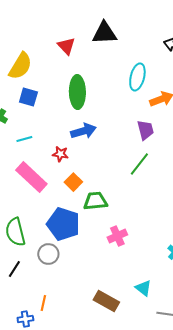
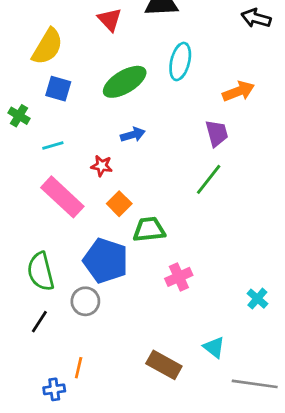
cyan ellipse: (137, 77) -> (180, 61), moved
green ellipse: (77, 92) -> (125, 82), turned 60
blue arrow: (83, 131) -> (133, 135), size x0.7

